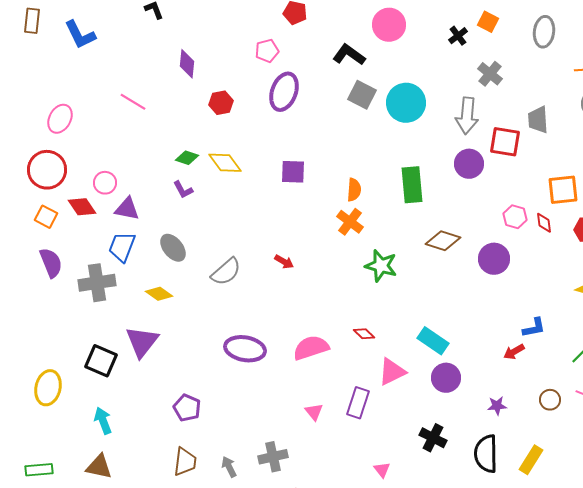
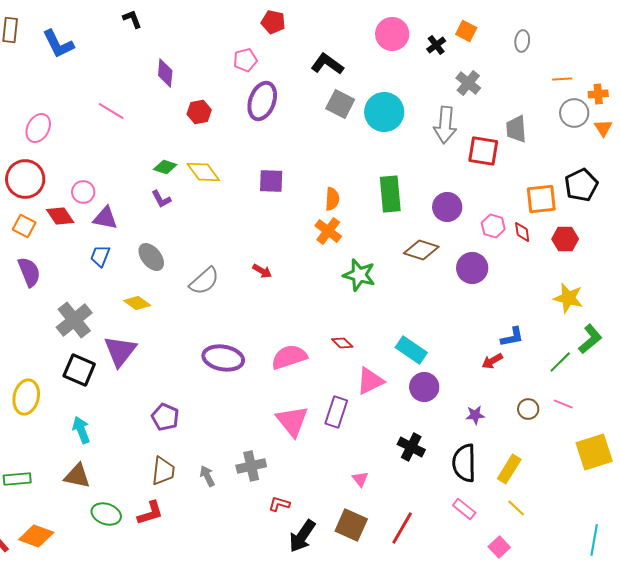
pink circle: (389, 25) -> (392, 34), moved
gray ellipse: (544, 32) -> (522, 41), size x0.7
purple circle: (469, 164) -> (447, 207), moved
blue trapezoid: (122, 247) -> (100, 256), size x0.7
gray cross: (97, 283) -> (74, 320), moved, turned -30
pink triangle: (314, 412) -> (292, 421), size x1.8

